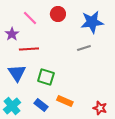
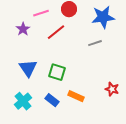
pink line: (30, 18) -> (41, 13), turned -63
red line: (29, 49) -> (56, 32), moved, turned -36
red star: (100, 108) -> (112, 89), moved

